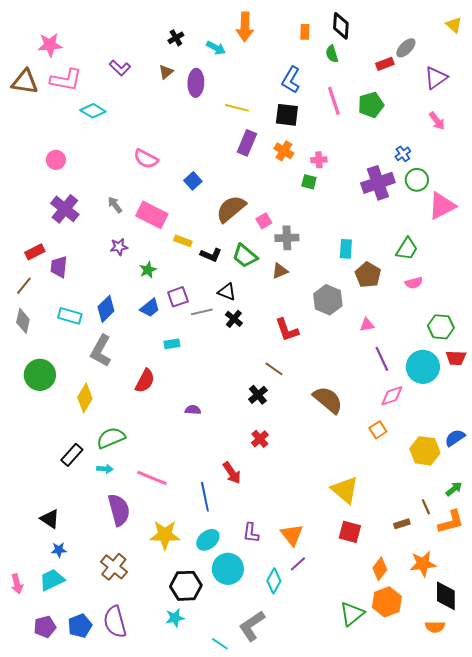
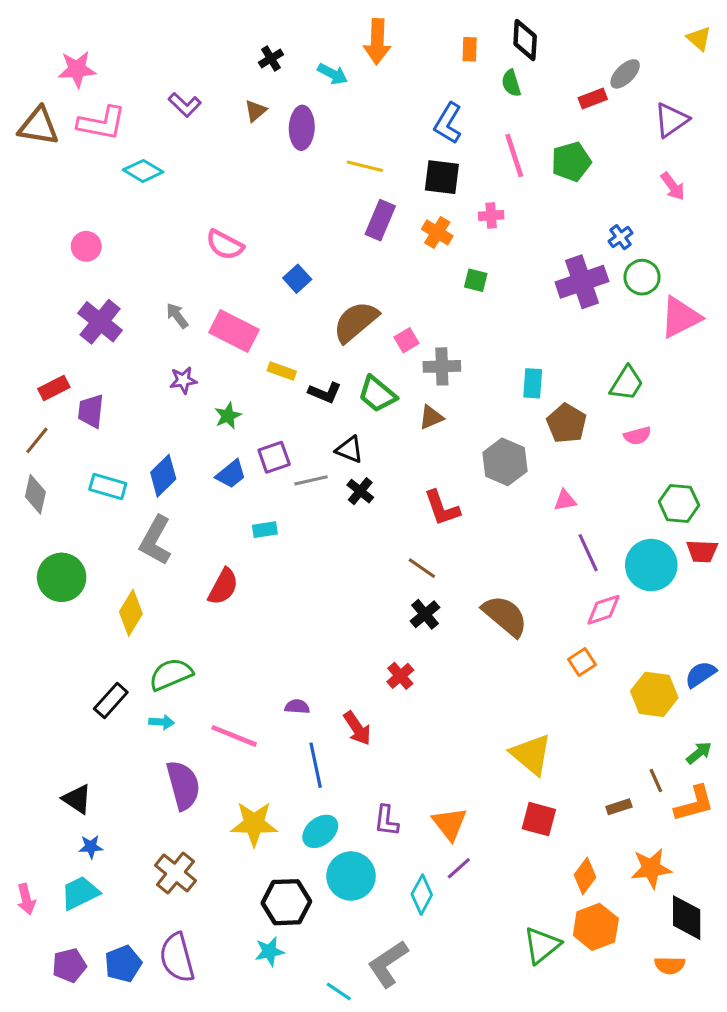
pink cross: (319, 160) -> (491, 216), moved
black cross: (258, 395) -> (425, 614), moved
purple semicircle: (193, 410) -> (297, 707), moved

